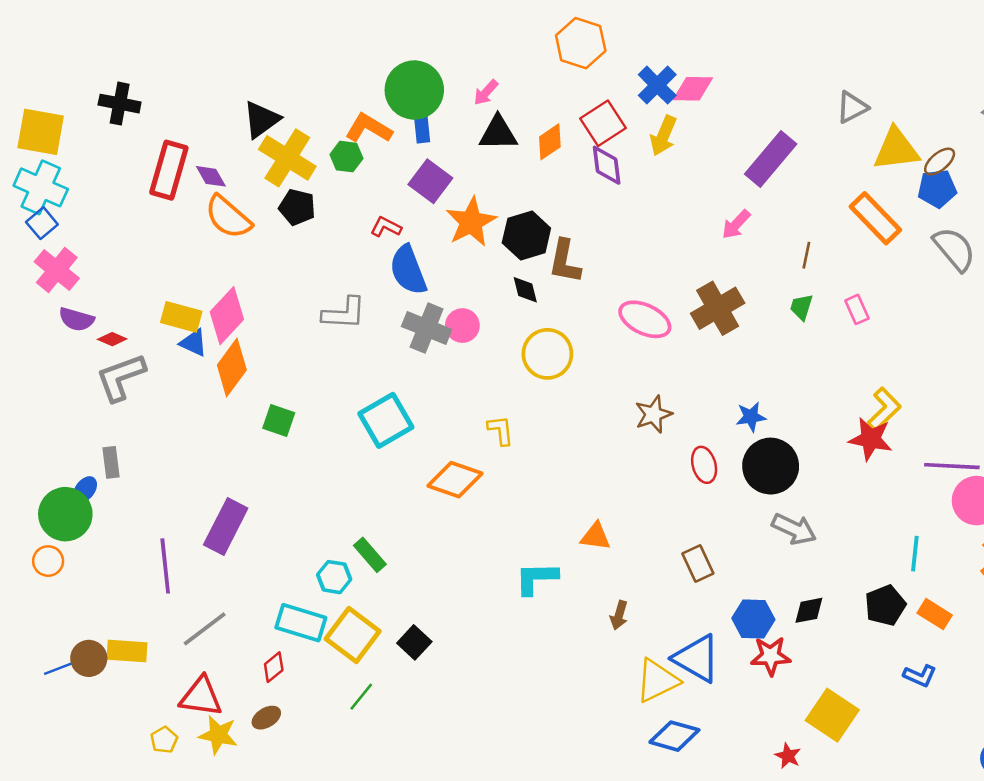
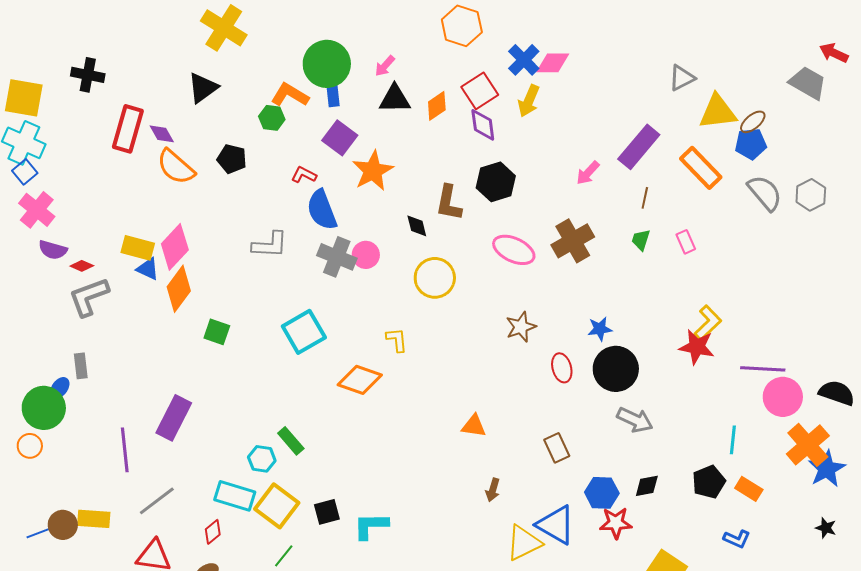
yellow cross: (287, 158) -> (224, 28), moved
purple rectangle: (771, 159) -> (639, 147), moved
black hexagon: (526, 235) -> (496, 182), moved
cyan L-shape: (536, 578) -> (371, 526), moved
black square: (414, 642) -> (327, 512), turned 32

